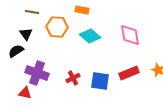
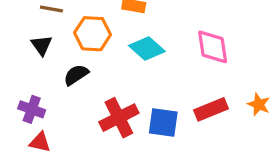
black semicircle: (16, 51) -> (76, 75), moved
purple cross: (37, 73) -> (32, 109), moved, size x0.7
red cross: (73, 78) -> (119, 118), size x1.6

